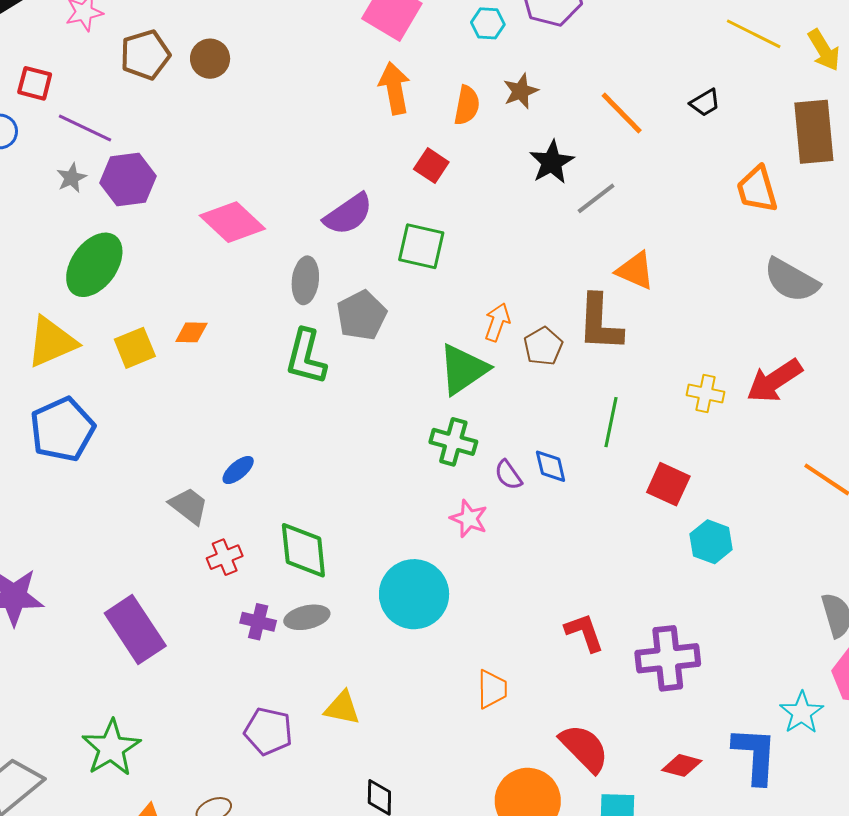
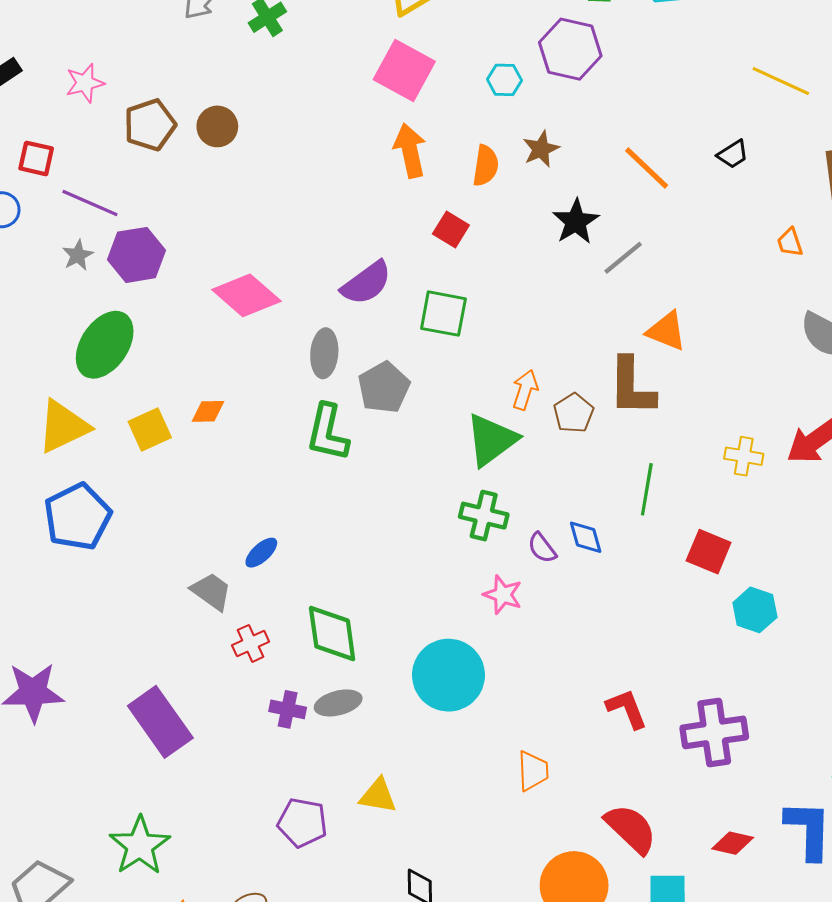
orange trapezoid: (757, 189) -> (790, 242), size x0.6

